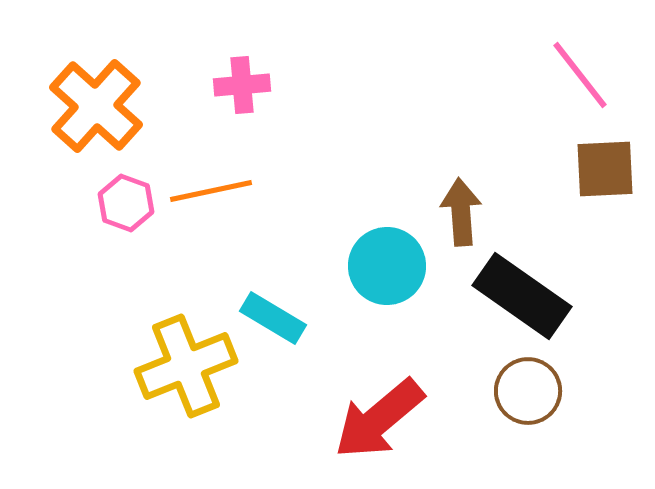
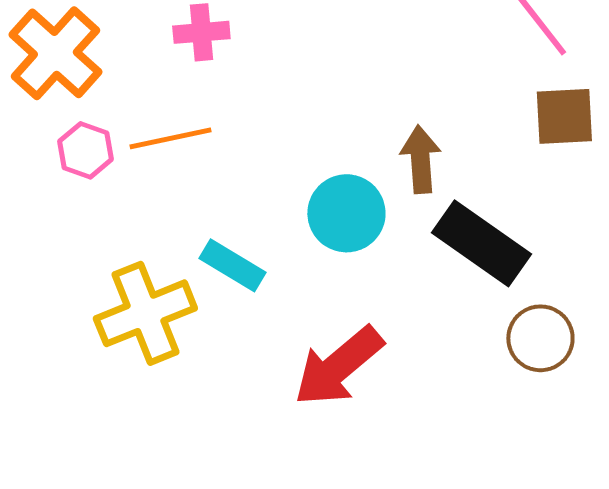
brown circle: (528, 391) -> (540, 338), moved

